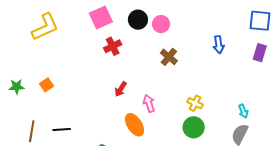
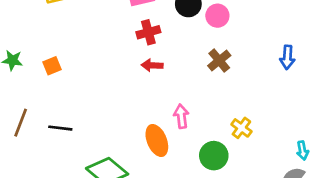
red arrow: (121, 89) -> (152, 65), moved, turned 49
green circle: (194, 127) -> (214, 156), moved

